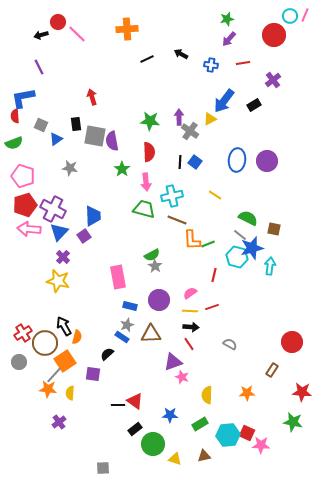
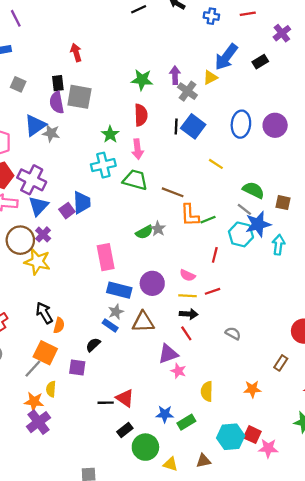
blue triangle: (56, 139) -> (35, 125), moved, size x1.5
purple semicircle: (112, 141) -> (57, 103), moved
blue square: (195, 162) -> (193, 126), size x1.5
cyan cross: (172, 196) -> (103, 165), moved
blue trapezoid: (93, 216) -> (82, 203), moved
gray star: (155, 266) -> (158, 229), moved
pink semicircle: (190, 293) -> (187, 275), turned -120
blue rectangle: (130, 306) -> (119, 290), size x1.5
brown circle: (45, 343) -> (20, 240), moved
orange square: (65, 361) -> (45, 353), turned -30
orange star: (48, 389) -> (34, 402), moved
purple cross: (59, 422) -> (39, 422), size x1.5
green rectangle: (200, 424) -> (186, 422), moved

